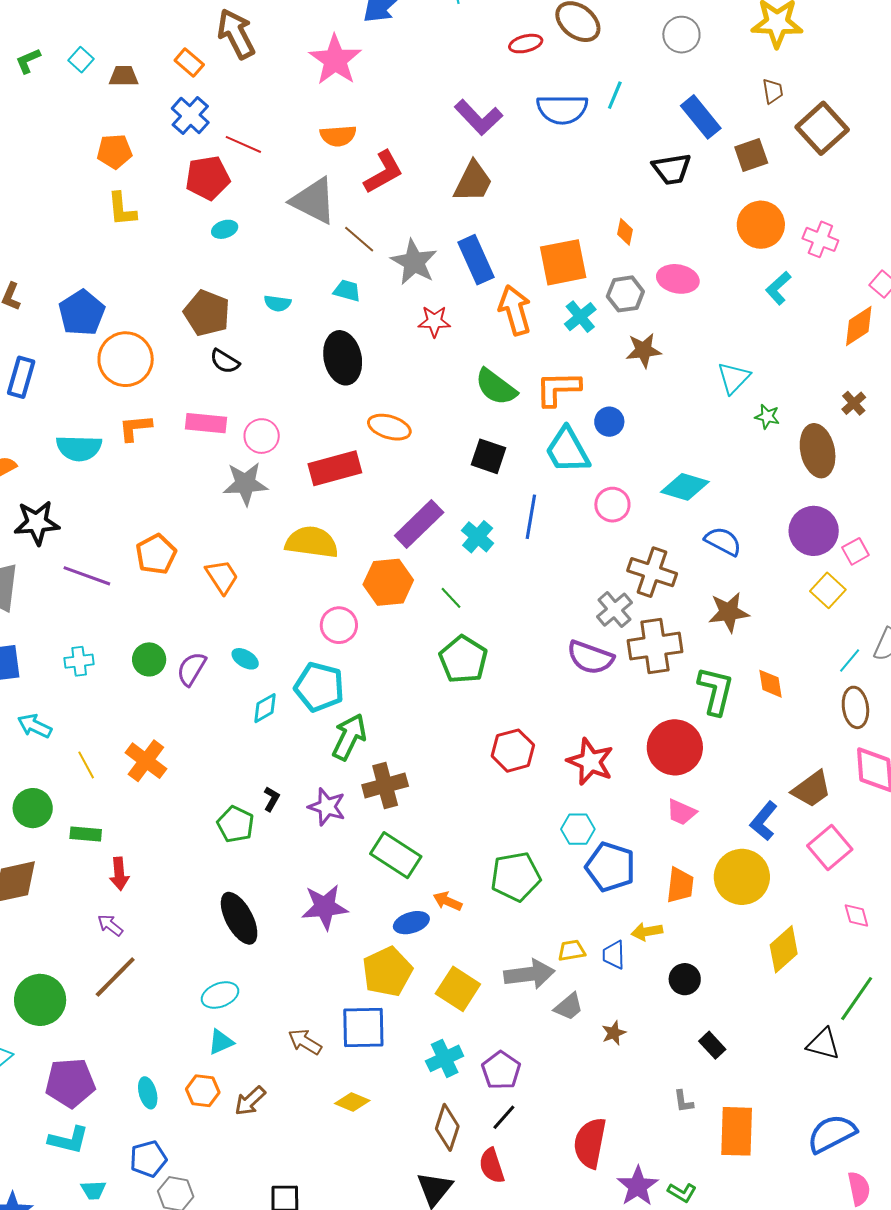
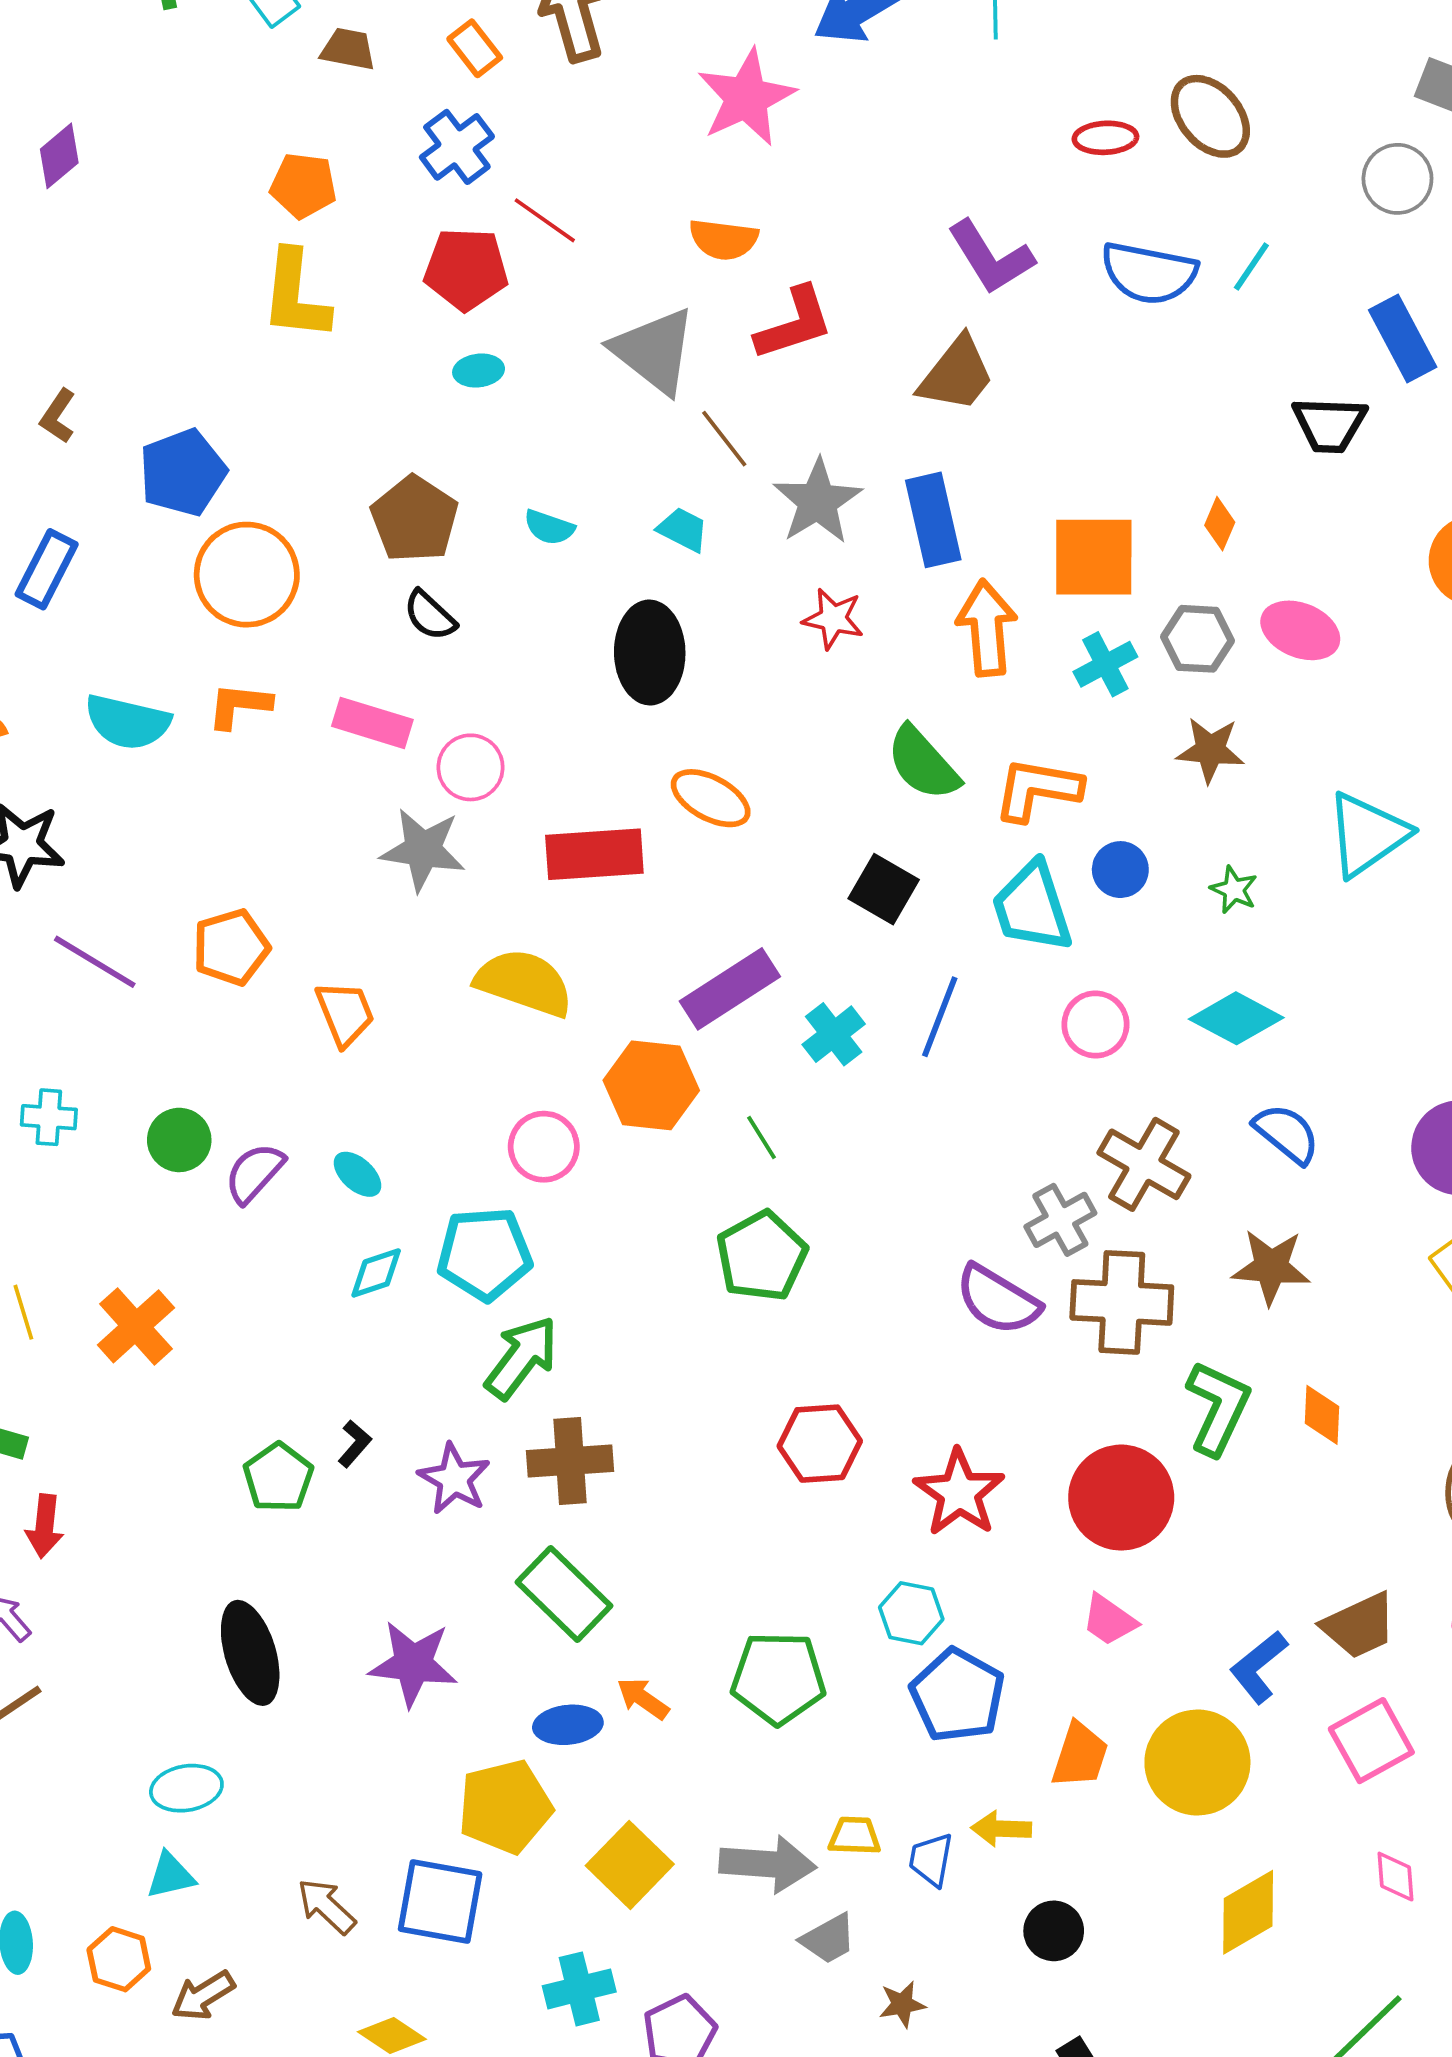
yellow L-shape: (122, 209) -> (295, 295), size x1.4
cyan triangle: (734, 378) -> (1367, 834), size x1.4
green star: (767, 417) -> (1234, 890), moved
cyan pentagon: (319, 687) -> (484, 1254), turned -30

